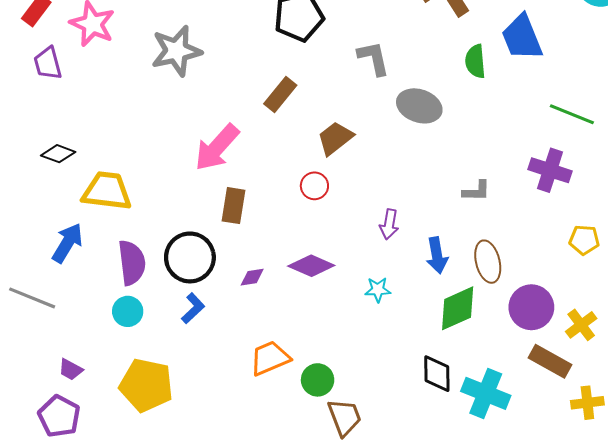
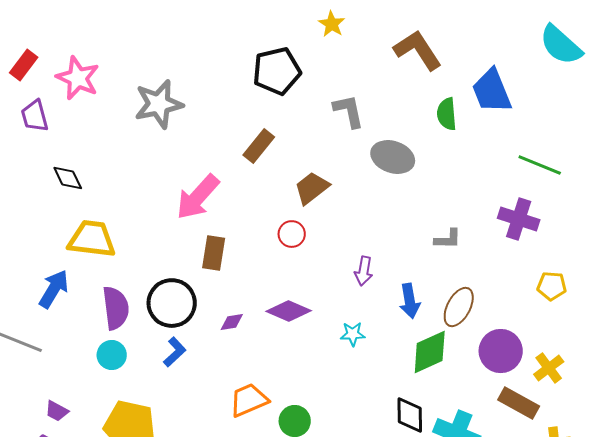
black diamond: (58, 154) -> (68, 178), moved, turned 44
brown ellipse: (488, 262) -> (459, 307), turned 42

